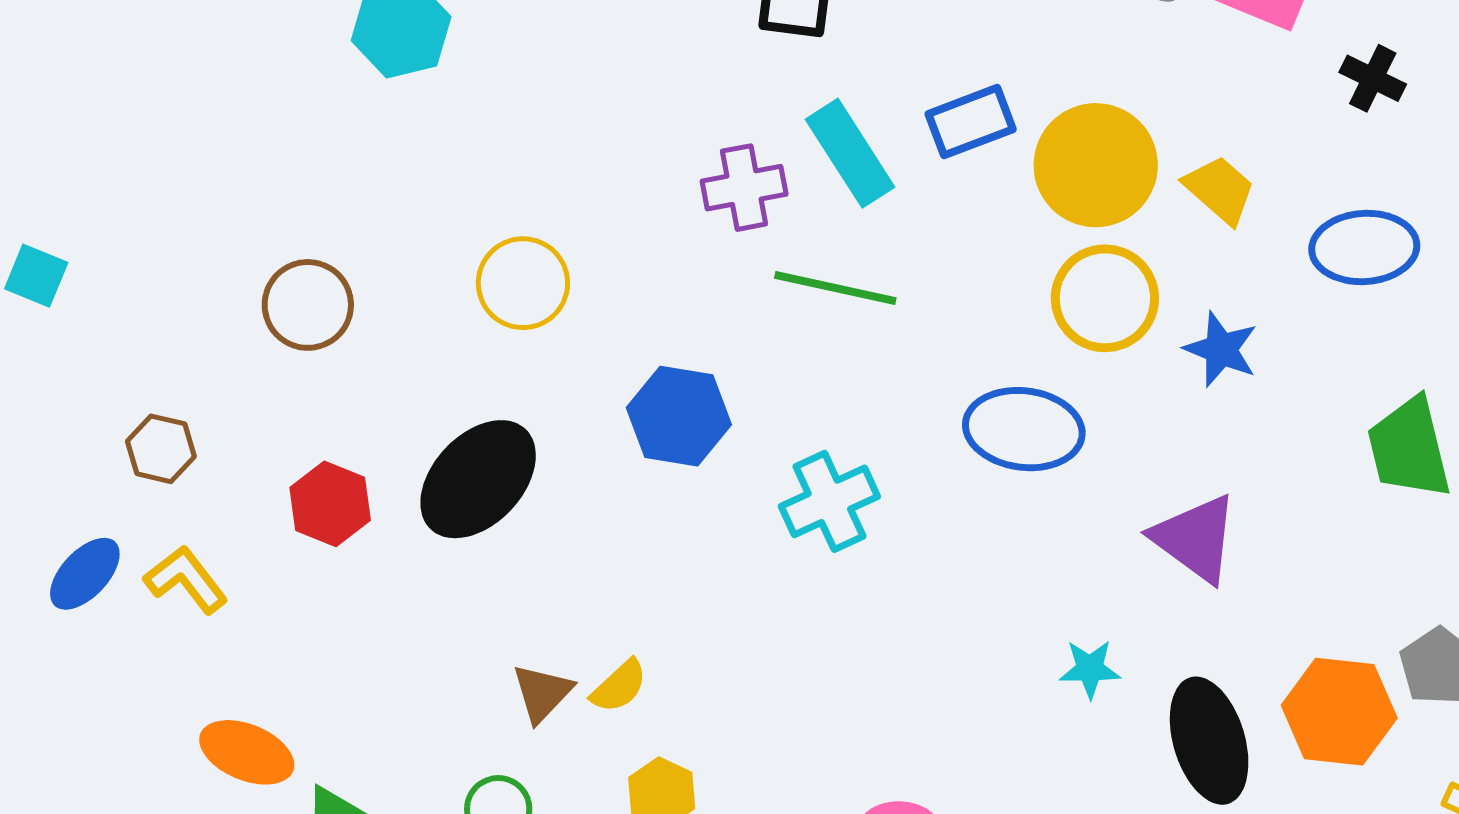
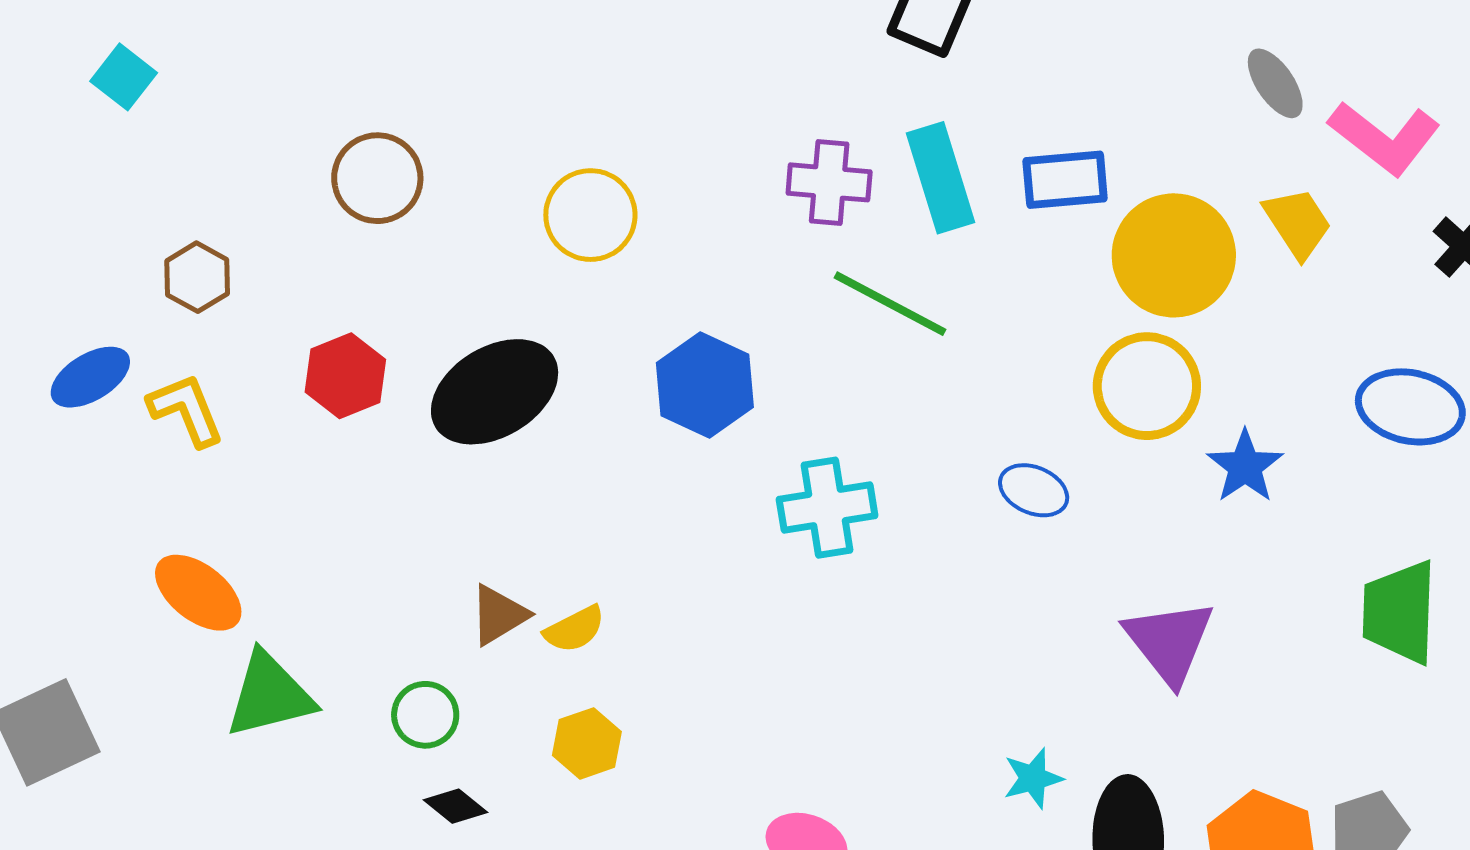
yellow trapezoid: (1220, 190) -> (1298, 223), moved
blue ellipse: (1024, 429) -> (1034, 490), size x0.6
cyan star: (1090, 669) -> (1033, 778), moved, turned -30

